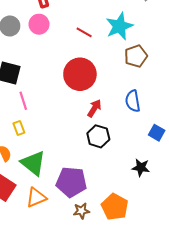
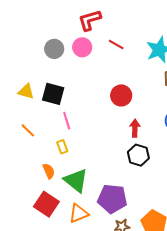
red line: (84, 32) -> (116, 45), moved
red circle: (80, 74) -> (121, 95), size x0.7
red arrow: (94, 108) -> (135, 128), turned -30

